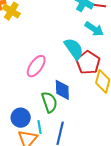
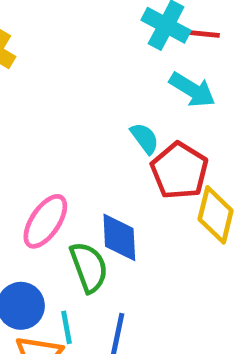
cyan semicircle: (74, 49) -> (145, 138), size x0.6
pink ellipse: (36, 66) -> (45, 221), moved

